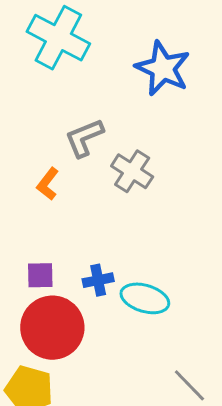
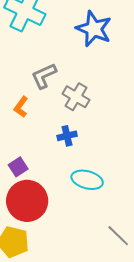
purple square: (40, 275) -> (18, 167), turned -30
blue cross: (98, 280) -> (67, 136), moved

